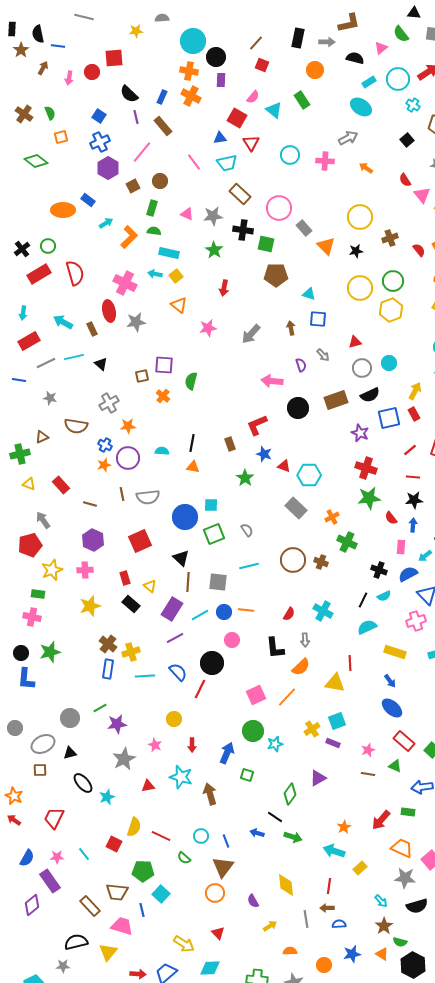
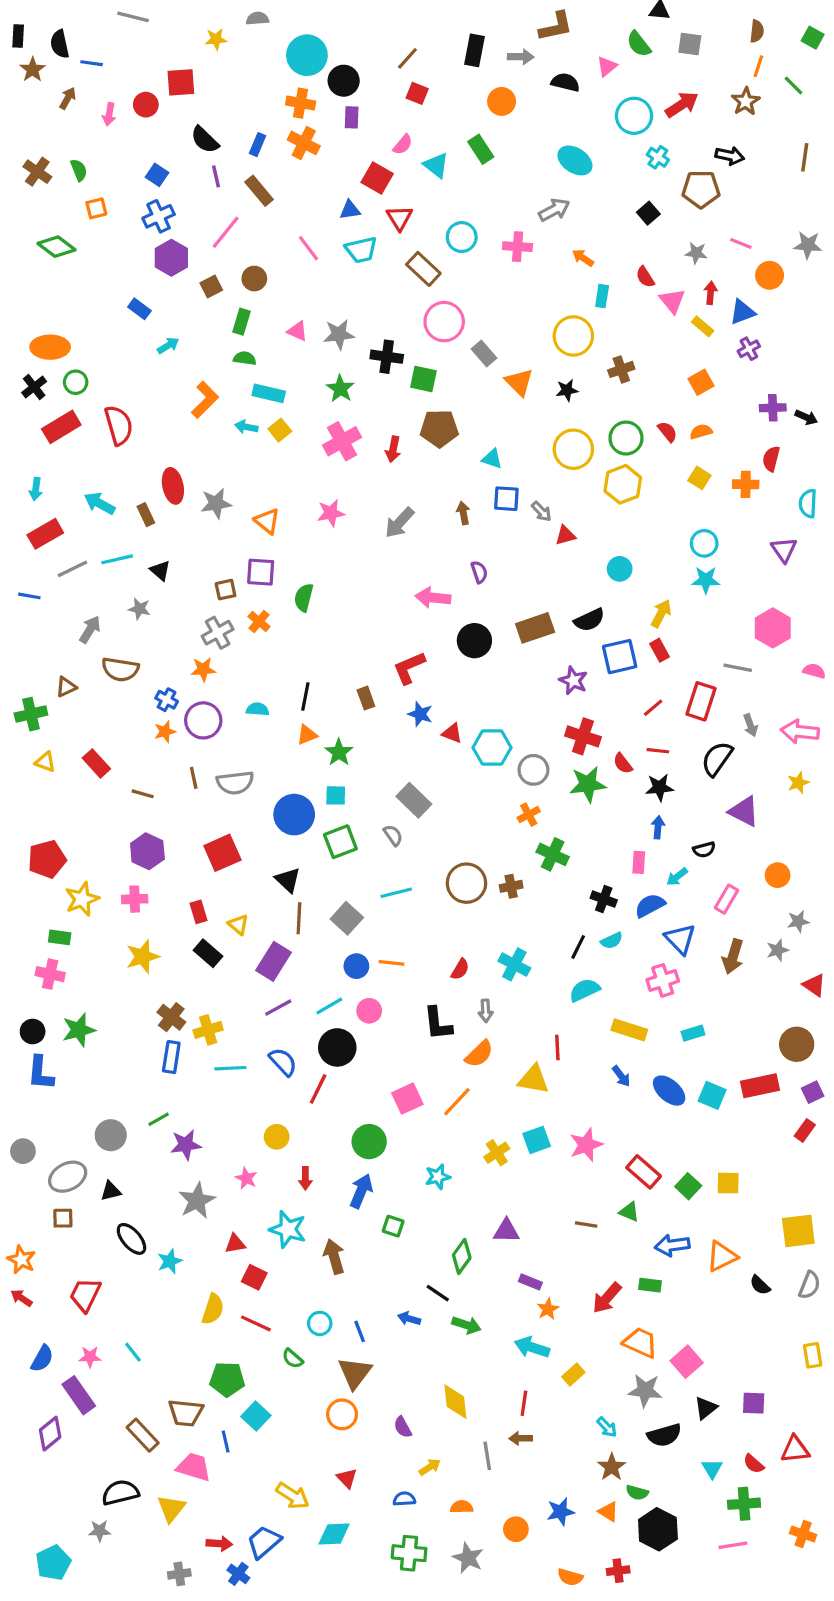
cyan rectangle: (369, 82) -> (602, 296), moved, turned -48
brown rectangle: (240, 194) -> (423, 269), moved
orange ellipse: (63, 210) -> (50, 347), moved
orange L-shape: (129, 237) -> (205, 400), moved
red semicircle: (419, 250) -> (667, 432), moved
pink cross: (125, 283) -> (342, 441), moved, turned 35
red arrow: (224, 288) -> (393, 449), moved
orange triangle: (179, 305) -> (267, 521), moved
gray arrow: (323, 355) -> (541, 511), moved
gray circle: (362, 368) -> (533, 770), moved
gray star: (50, 398) -> (139, 609), moved
gray cross: (109, 403) -> (218, 633), moved
orange triangle: (193, 467) -> (307, 735), turned -32
green star: (245, 478) -> (339, 752), moved
gray rectangle: (296, 508) -> (414, 800), moved
red semicircle: (391, 518) -> (623, 763), moved
gray arrow: (43, 520) -> (90, 629), moved, turned 66
brown cross: (321, 562) -> (511, 886), turned -32
gray square: (218, 582) -> (347, 918), turned 36
cyan line: (200, 615) -> (329, 1006), moved
blue ellipse: (392, 708) -> (669, 1091), moved
green circle: (253, 731) -> (369, 1142), moved
purple rectangle: (333, 743) -> (530, 1282), moved
pink star: (368, 750) -> (586, 1145), moved, size x1.5
purple triangle: (318, 778) -> (506, 1231), turned 30
red square: (114, 844) -> (254, 1277), moved
blue semicircle: (339, 924) -> (404, 1499), moved

